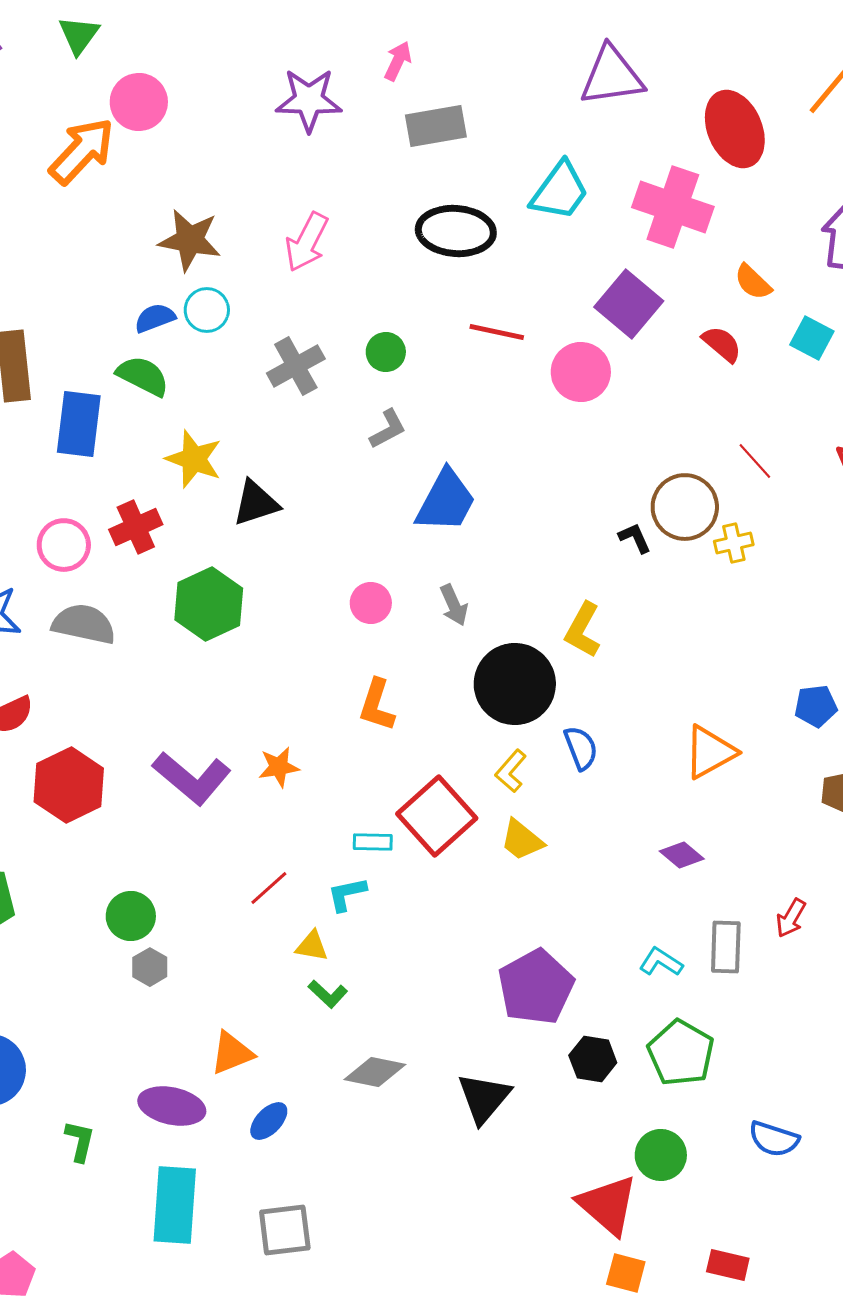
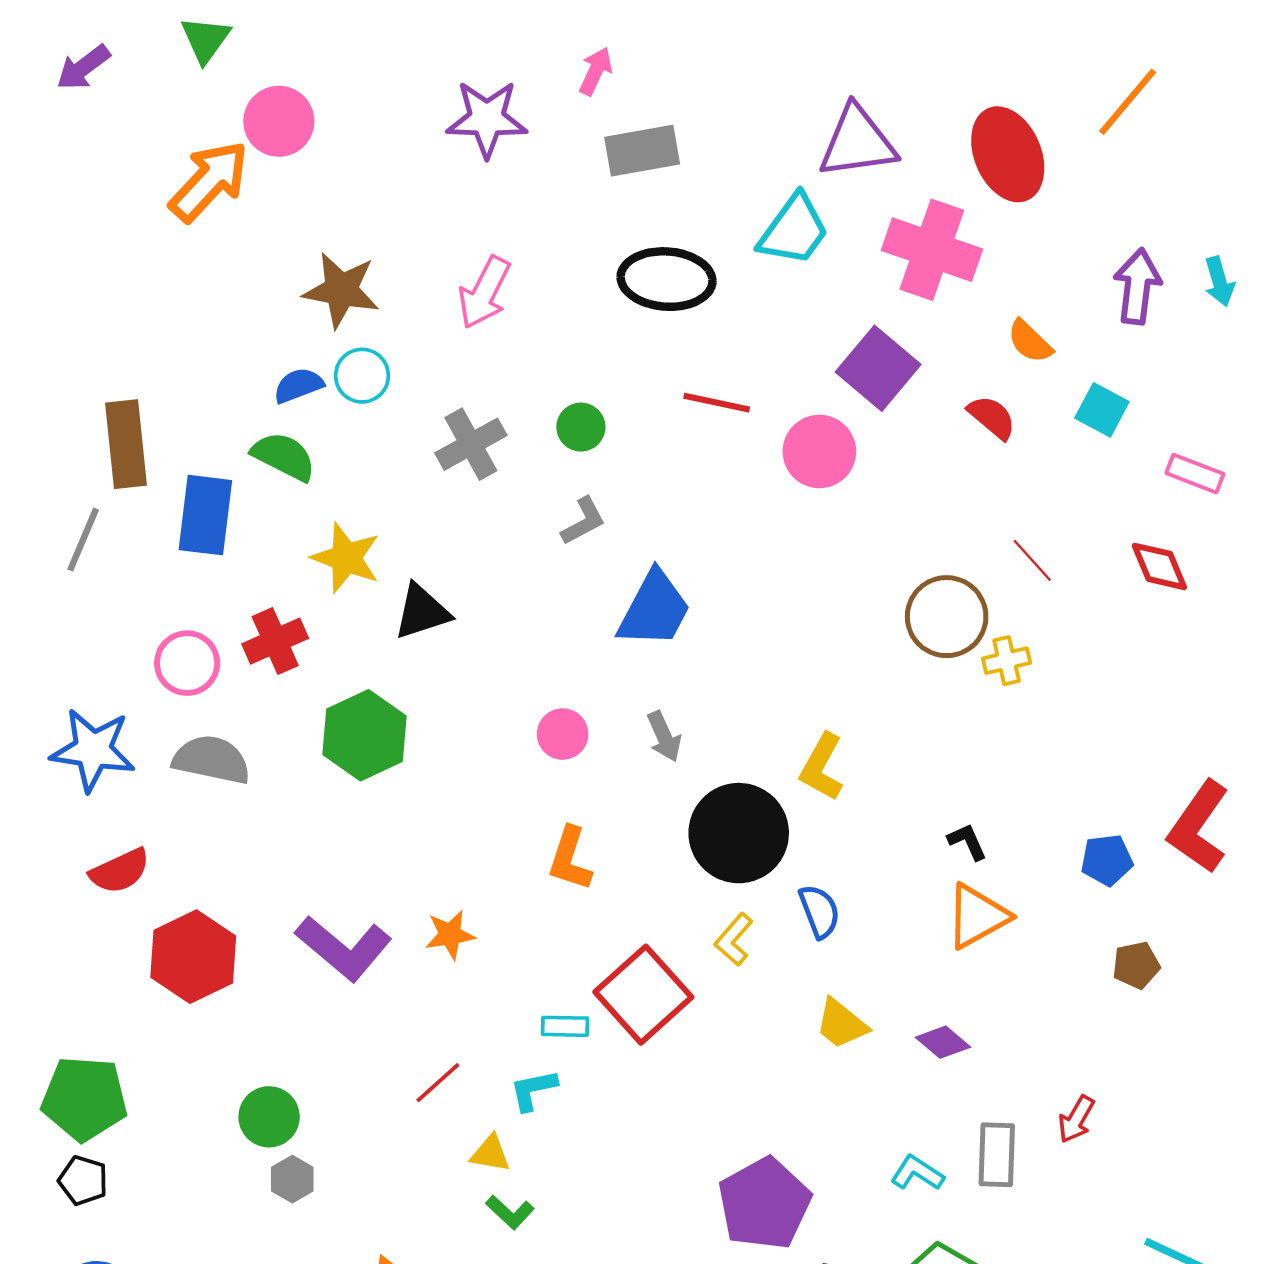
purple triangle: (612, 76) -> (857, 142), moved
black L-shape: (635, 538) -> (967, 842), moved
yellow trapezoid: (522, 840) -> (841, 1024), moved

